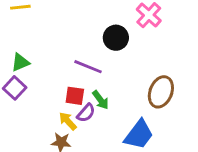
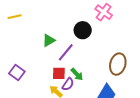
green triangle: (20, 62) -> (49, 40), moved
purple line: (88, 67) -> (66, 52), turned -66

